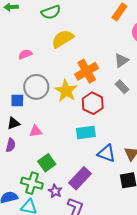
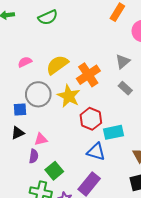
yellow semicircle: (63, 39) -> (57, 65), moved
red hexagon: (93, 103) -> (91, 119), moved
cyan rectangle: (86, 133) -> (114, 132), moved
purple semicircle: (11, 145) -> (34, 156), moved
blue triangle: (106, 153) -> (96, 152), moved

